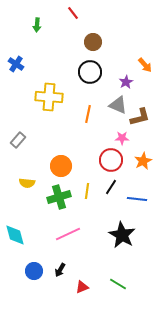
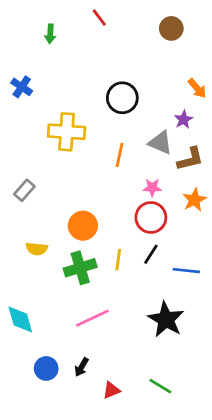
brown circle: (93, 42) -> (171, 28), moved
purple star: (126, 82) -> (184, 120), moved
pink star: (122, 138) -> (152, 188), moved
orange star: (143, 161) -> (194, 200), moved

